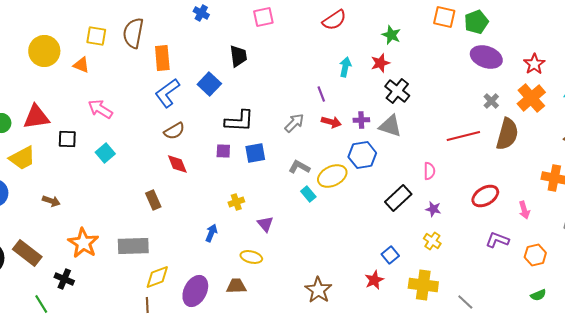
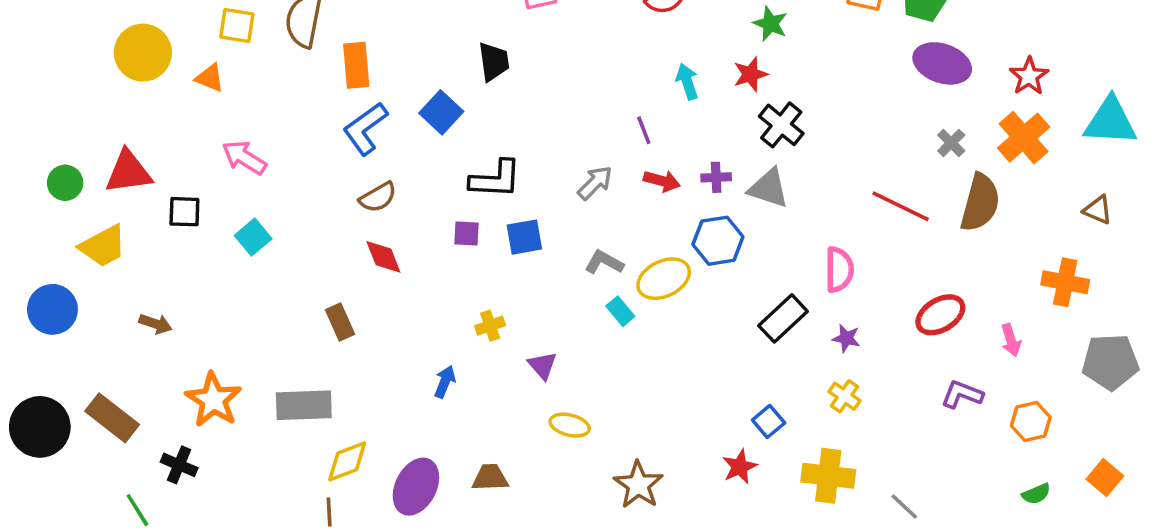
cyan arrow: (345, 67) -> (687, 82), turned -30
red line: (463, 136) -> (901, 206), turned 40
pink semicircle: (429, 171) -> (839, 270), size x1.4
yellow ellipse: (251, 257) -> (570, 425), moved

